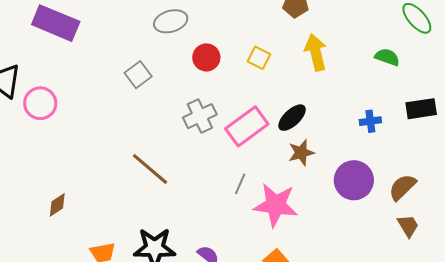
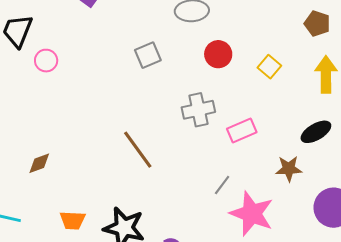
pink circle: (40, 103) -> (46, 61), size x0.7
black ellipse: (292, 118) -> (316, 132), moved
pink rectangle: (247, 126) -> (242, 130), size x0.7

